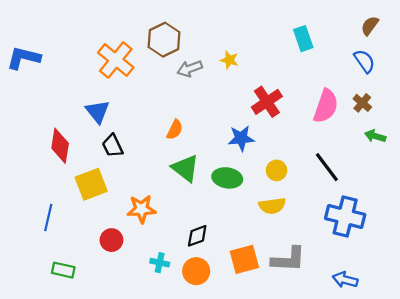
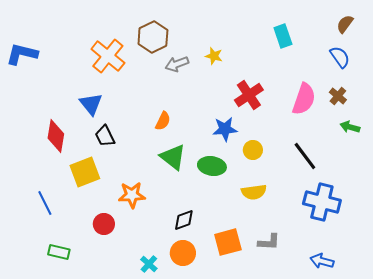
yellow circle: (277, 170) -> (253, 150), moved
blue line: (48, 218) -> (45, 203), turned -40
gray L-shape: (288, 259) -> (269, 242), size x0.7
cyan cross: (160, 263) -> (149, 264), moved, turned 30

